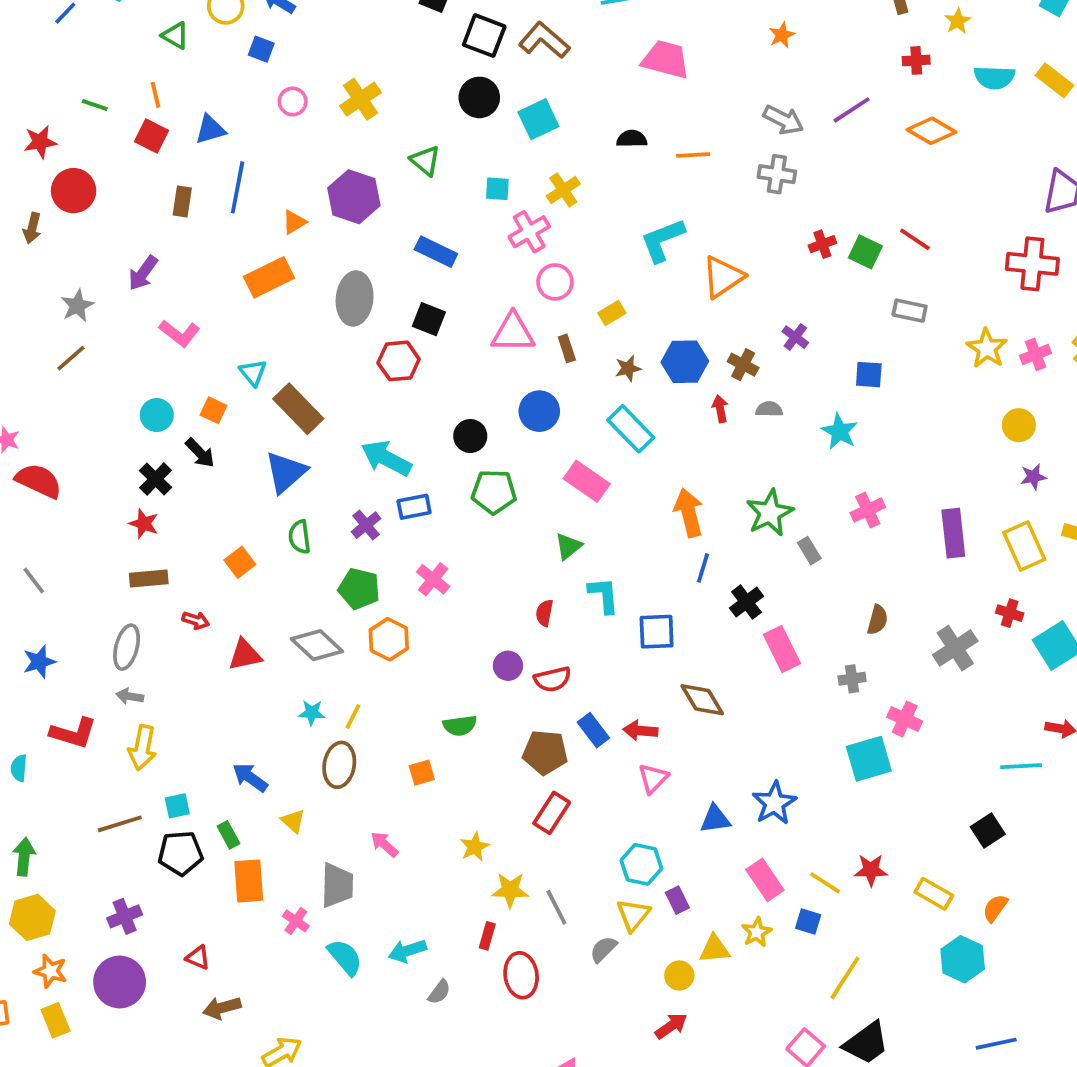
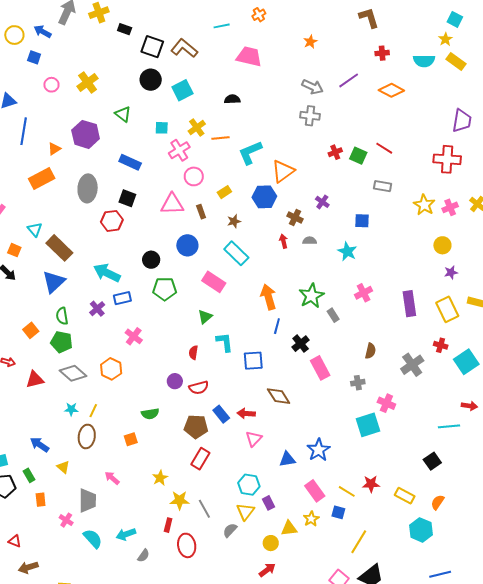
yellow star: (958, 21) -> (445, 39), moved
orange line: (693, 155) -> (221, 138), moved
blue hexagon: (685, 362) -> (264, 197), moved
green pentagon: (359, 589) -> (62, 342), moved
orange rectangle: (249, 881) -> (41, 500), size x0.6

